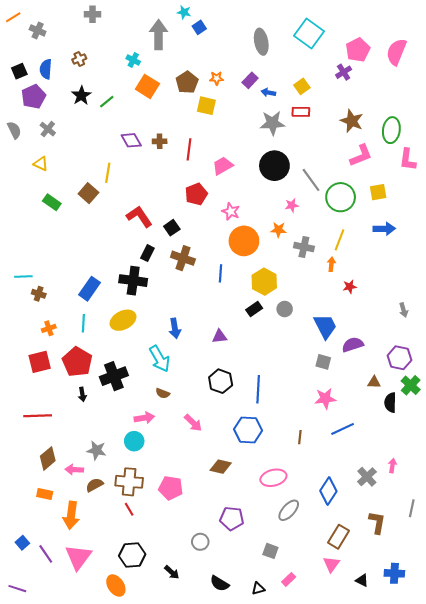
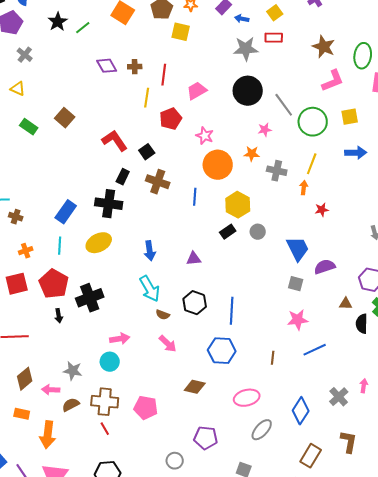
yellow line: (108, 173) -> (147, 98), moved
cyan arrow: (160, 359) -> (150, 289), moved
brown semicircle: (163, 393) -> (163, 315), moved

